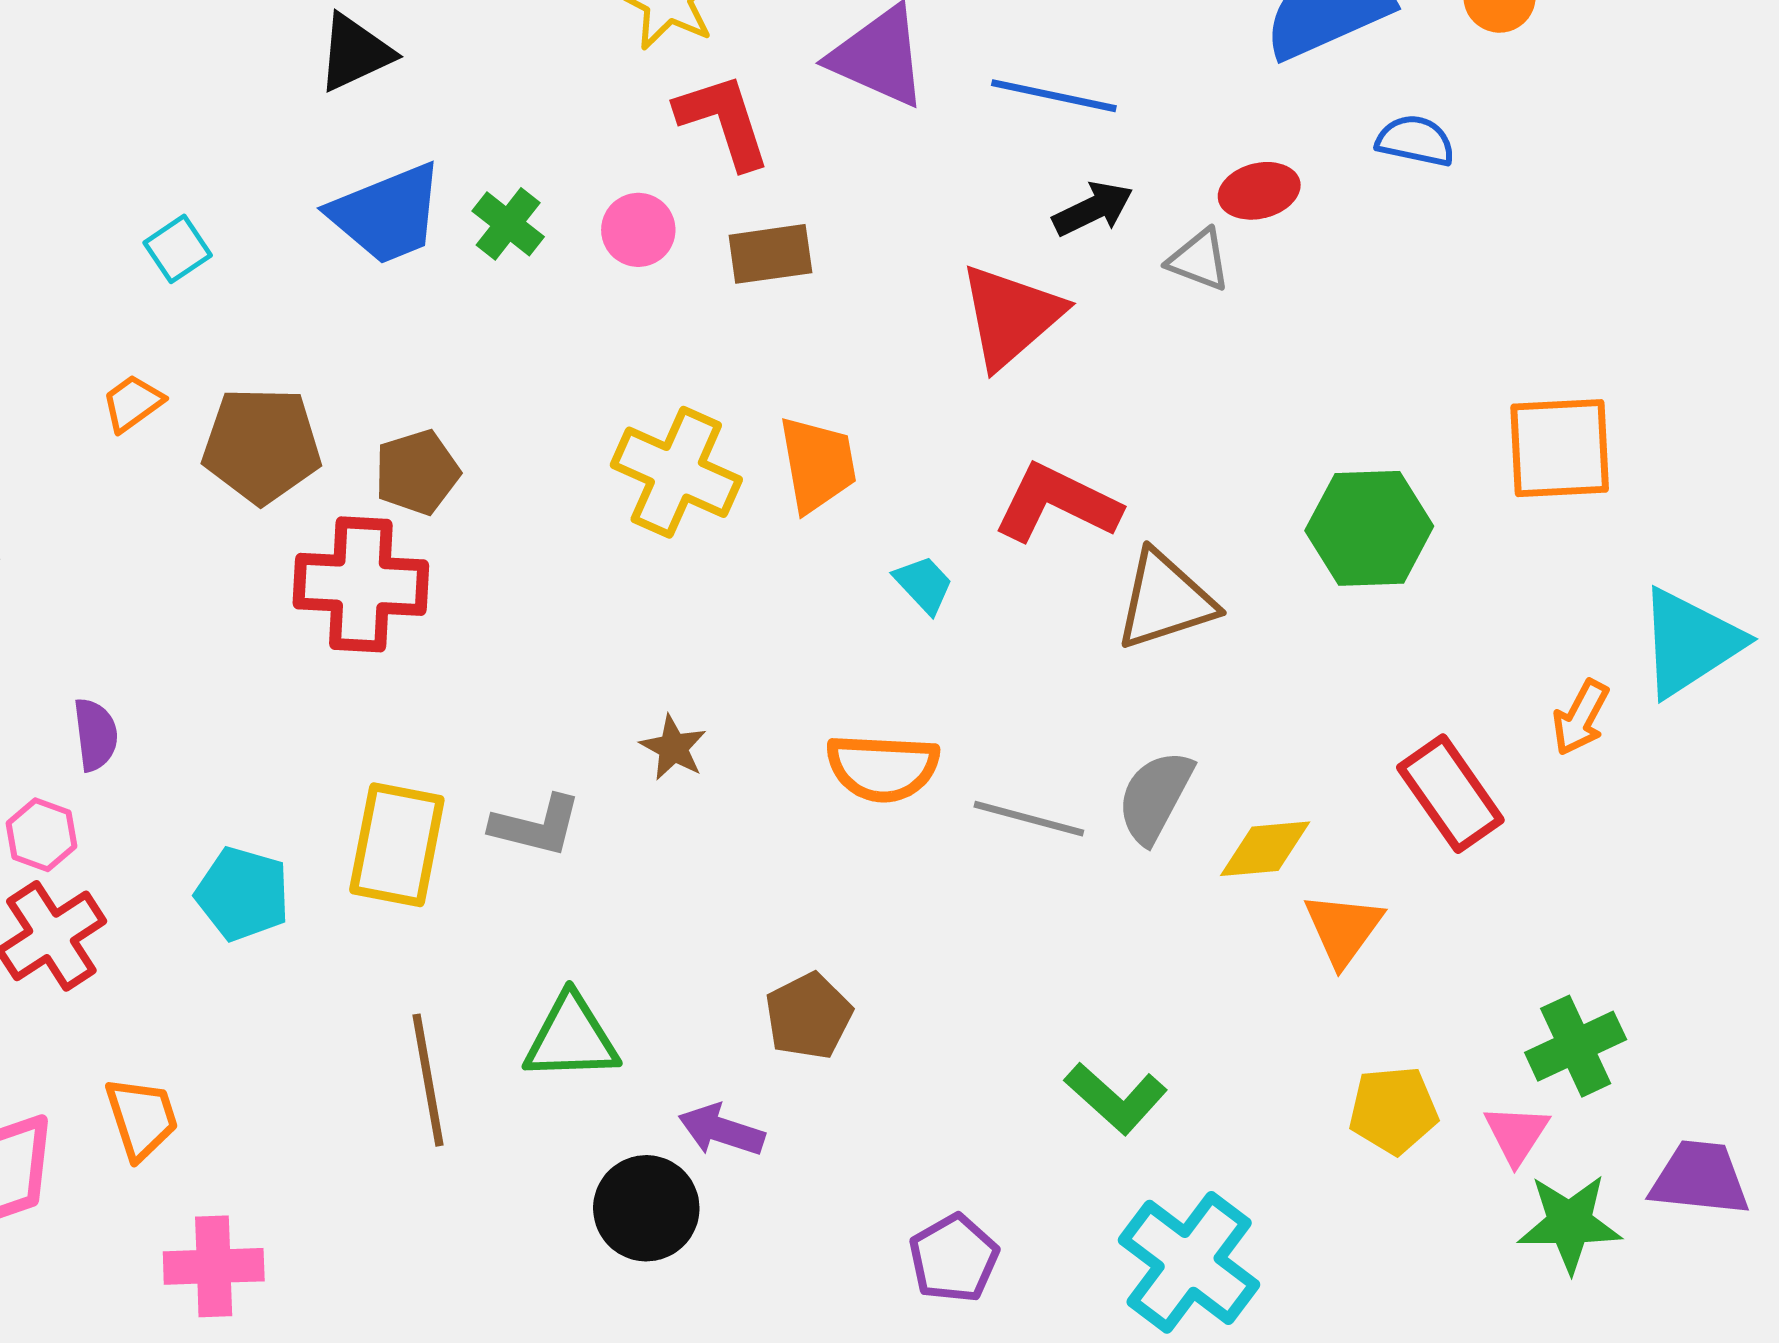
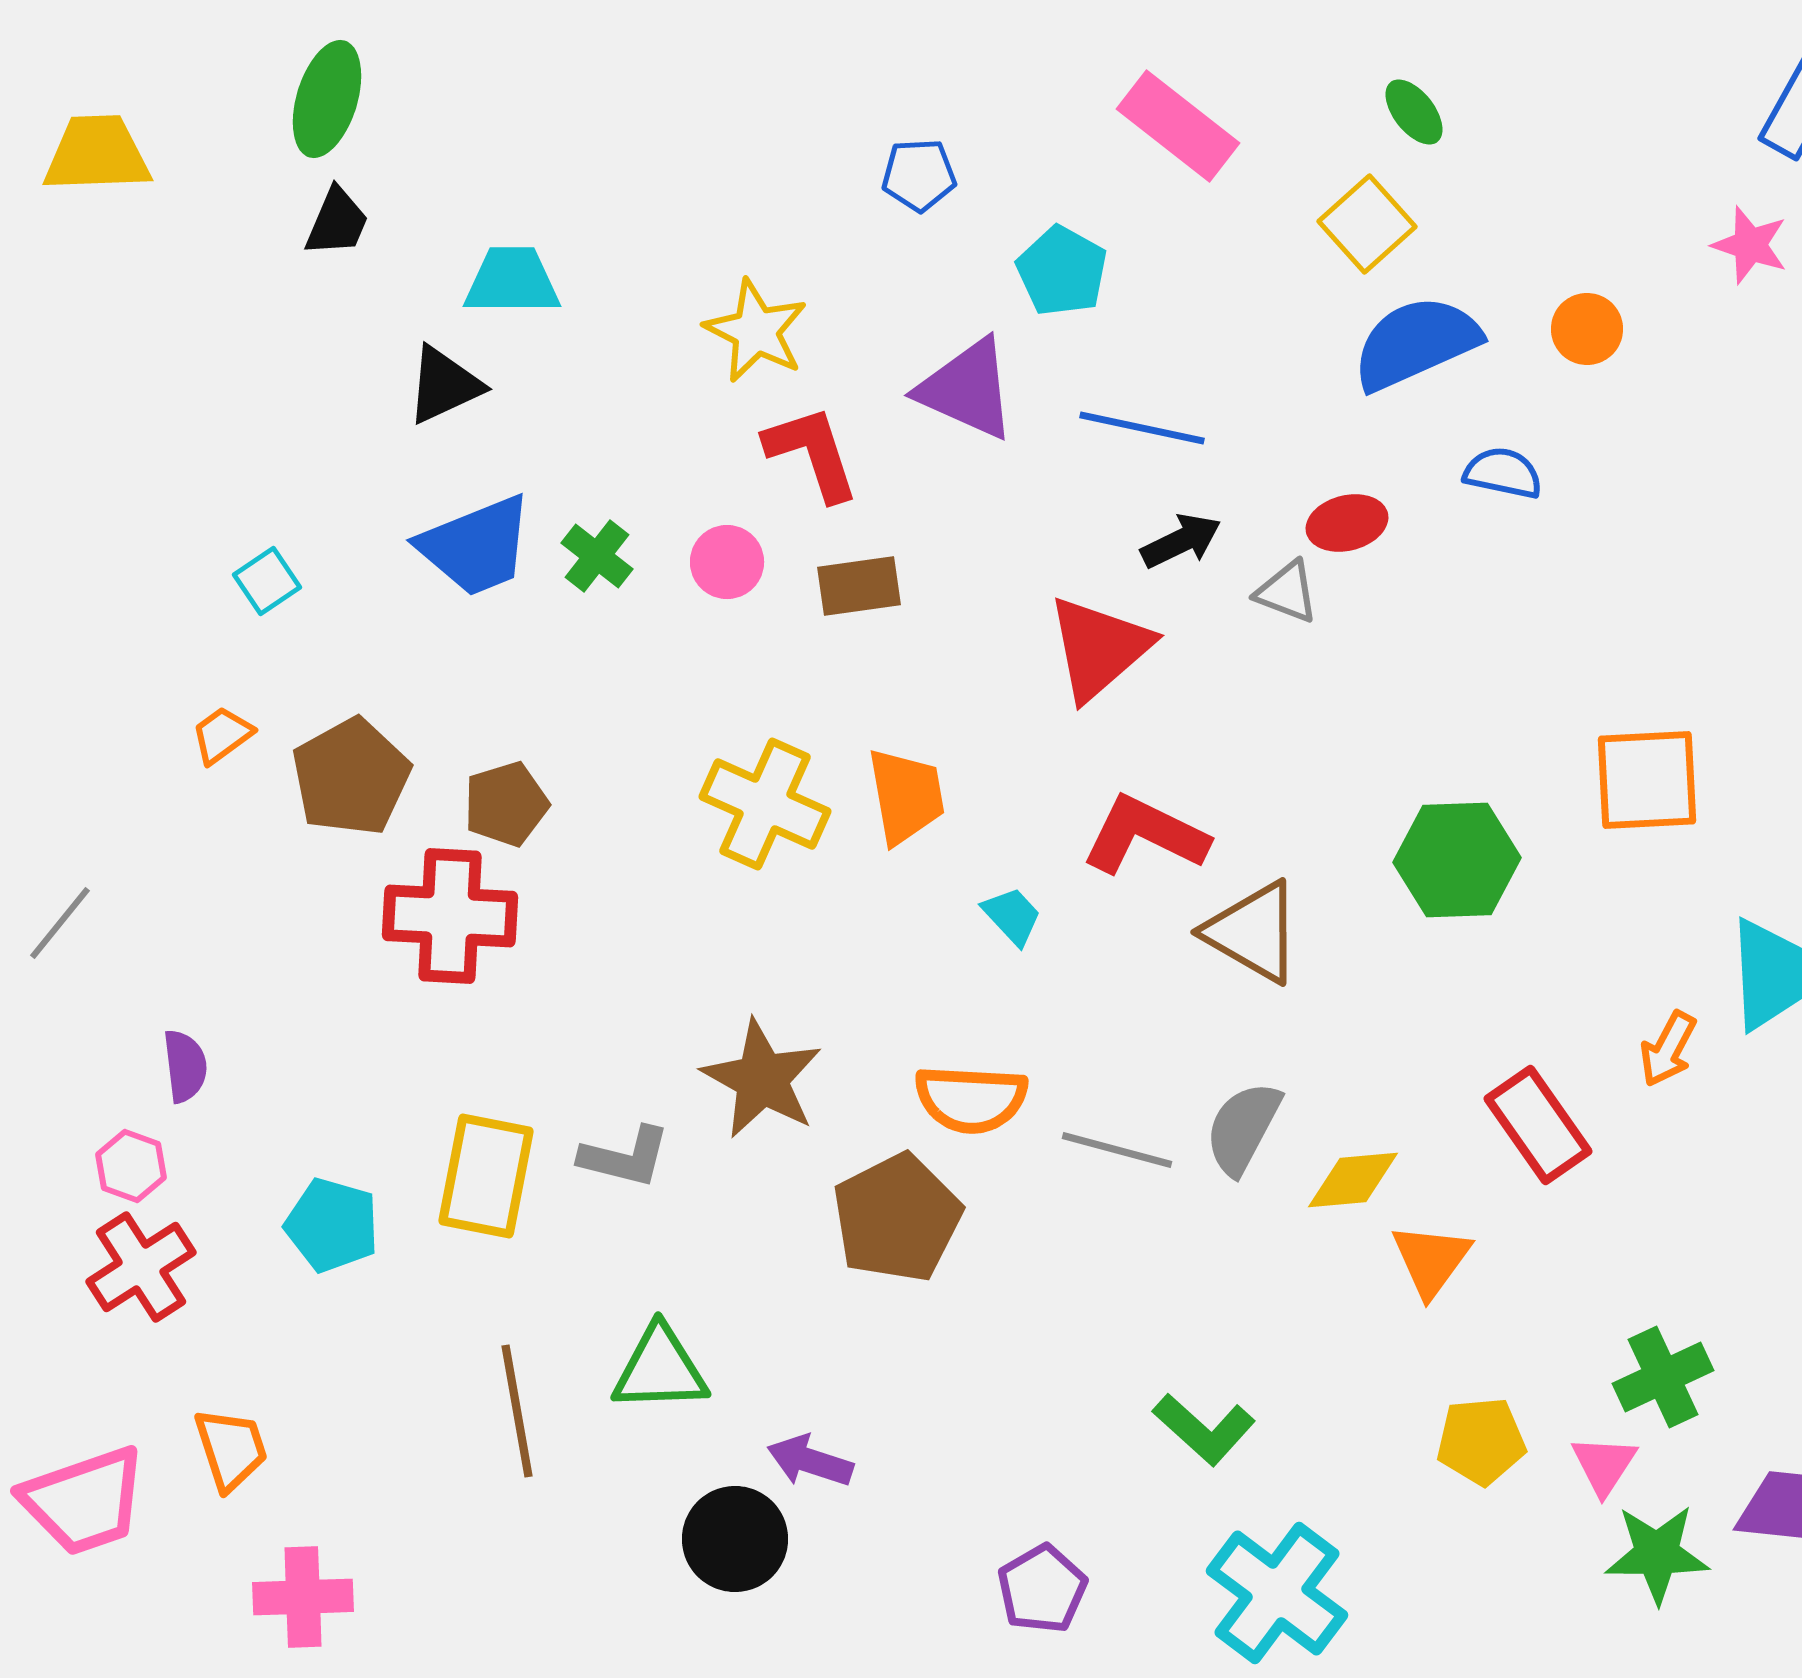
brown pentagon: (262, 445) -> (351, 777), turned -30
brown triangle: (1165, 600) -> (1253, 932), turned 48
brown star: (673, 748) -> (762, 1079), size x1.8
brown pentagon: (809, 1016) -> (897, 1218), moved, size x1.5

